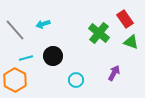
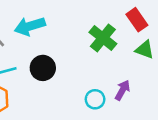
cyan arrow: (43, 24) -> (30, 26), size x1.6
cyan circle: (76, 80) -> (95, 99), moved

